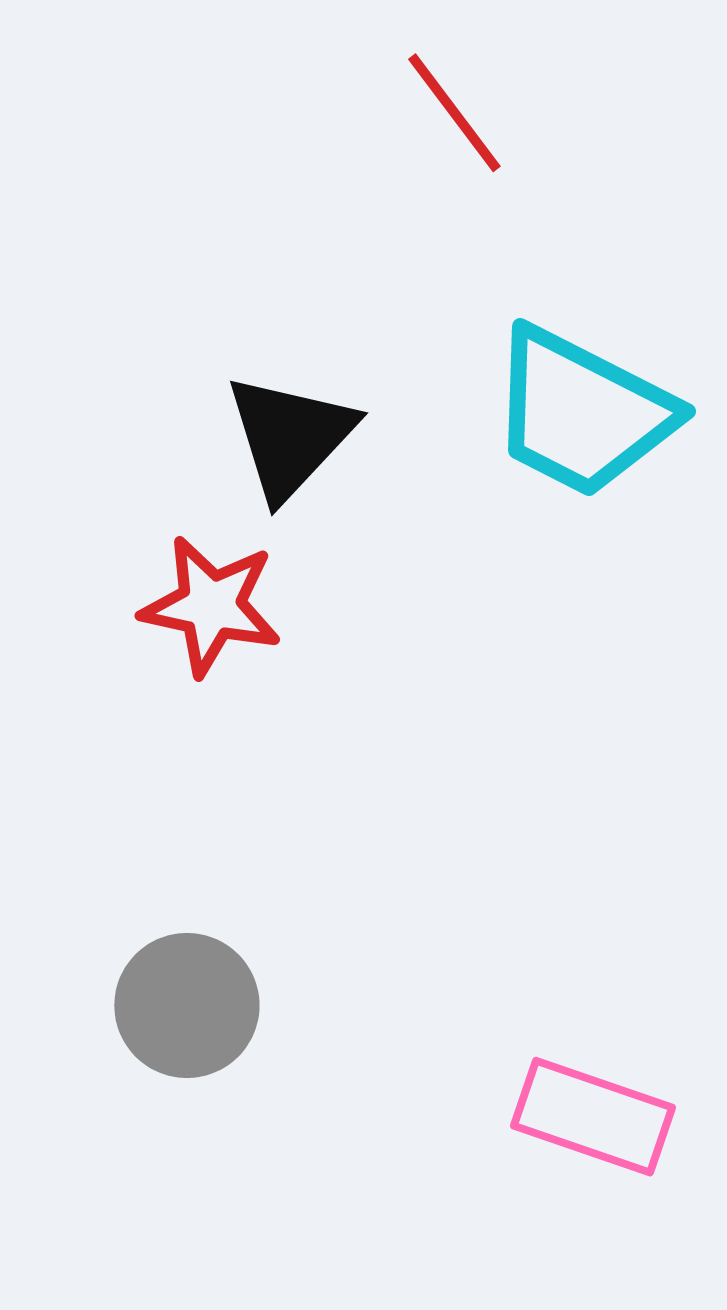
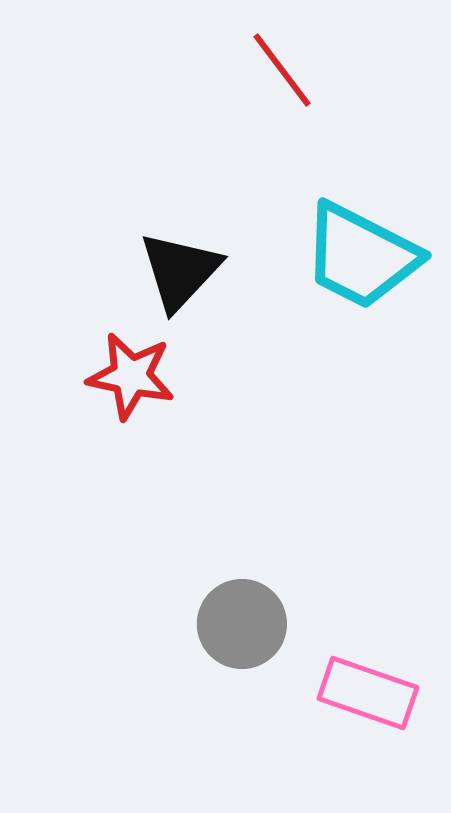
gray circle: (187, 1005) -> (242, 624), moved

